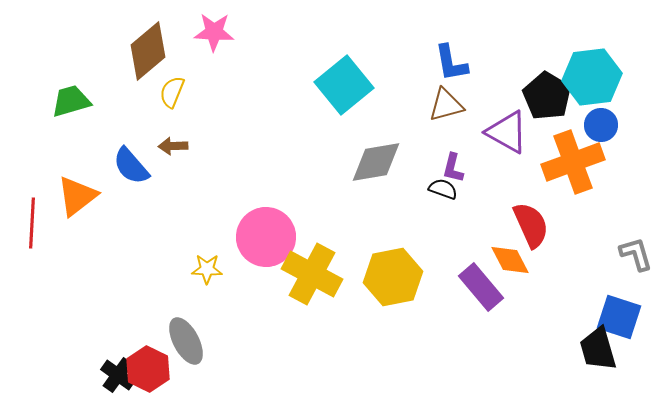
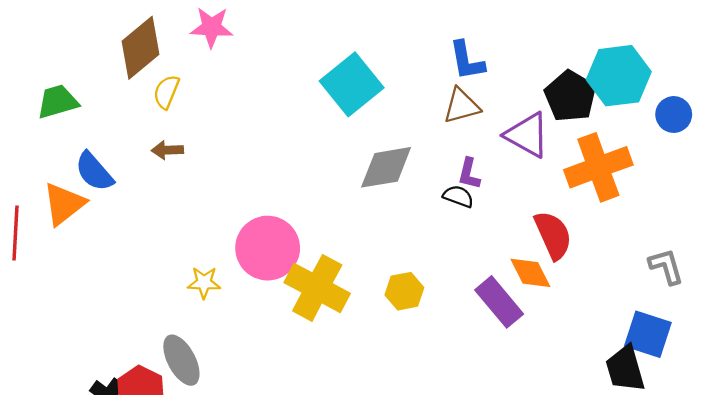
blue circle: (601, 125) -> (674, 115), moved
blue semicircle: (131, 166) -> (94, 172), moved
yellow hexagon: (393, 277) -> (404, 291), size x0.6

